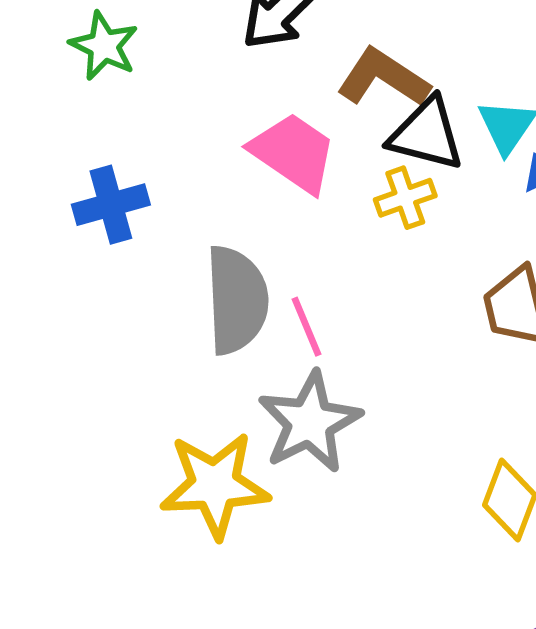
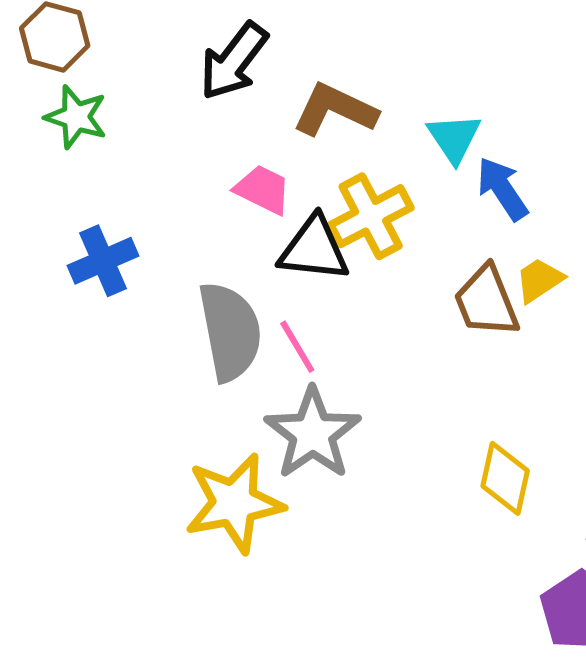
black triangle: (426, 134) -> (314, 249), moved
pink trapezoid: (293, 153) -> (263, 190), size x0.7
yellow cross: (405, 198) -> (371, 216), size x1.5

